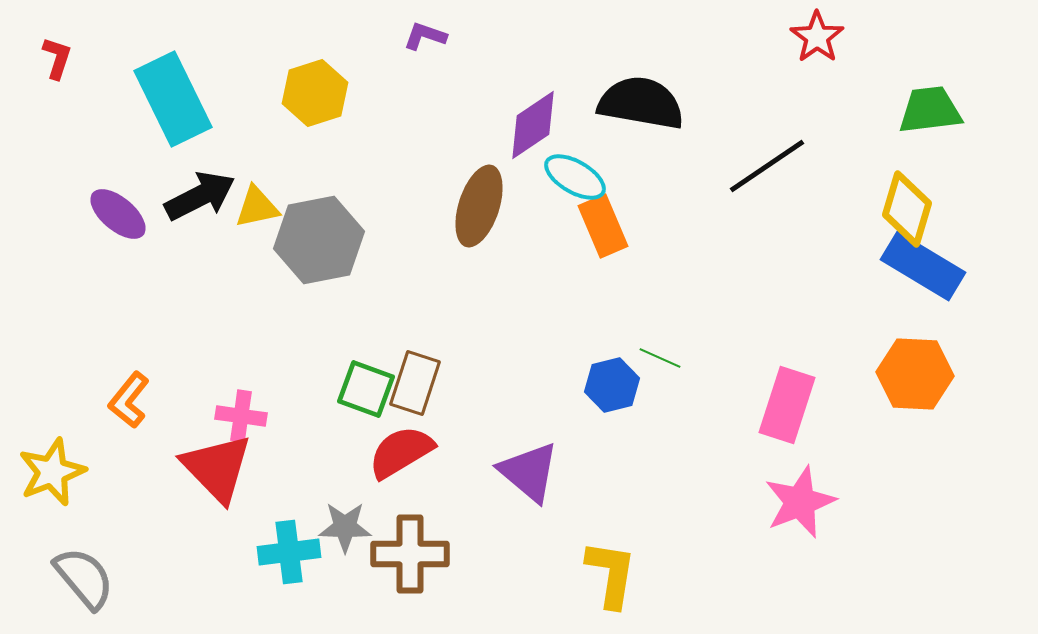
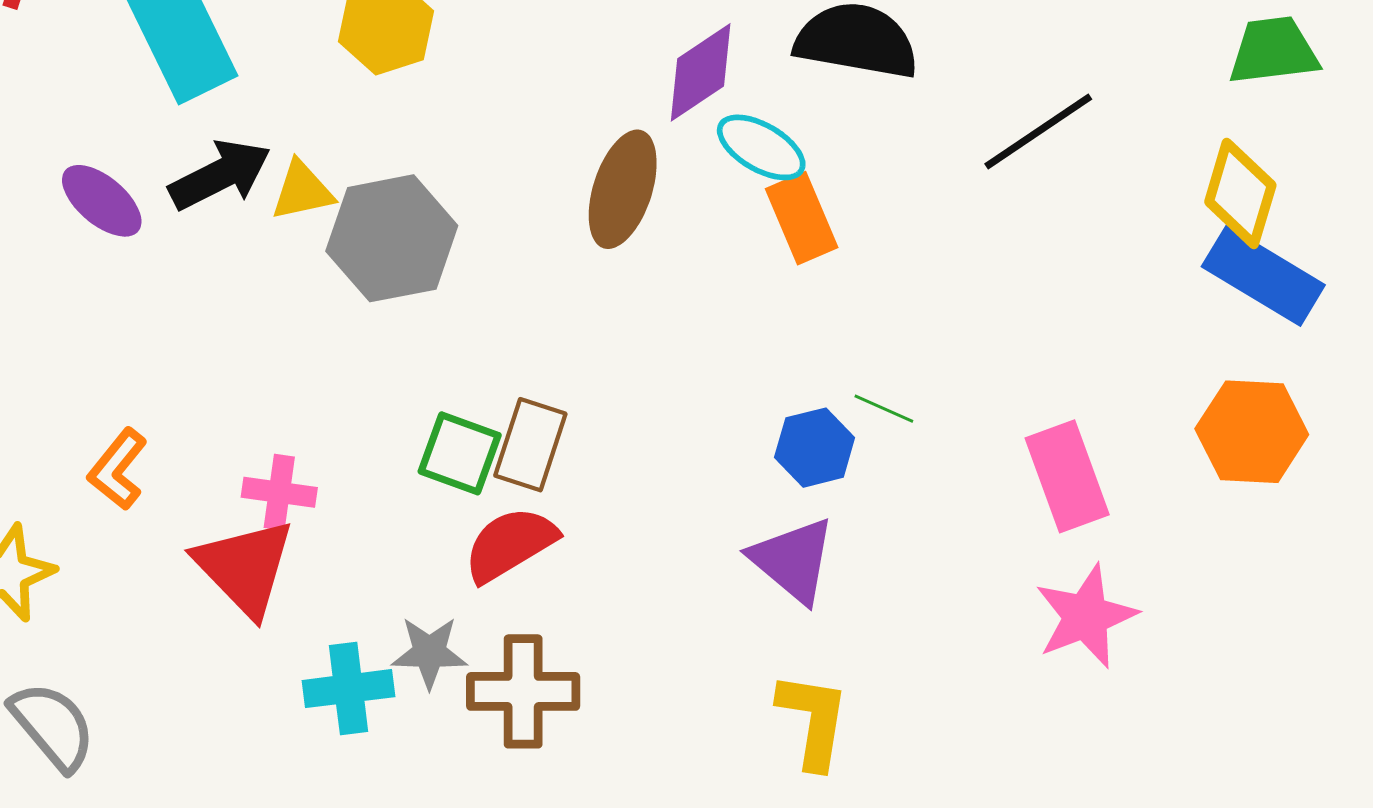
pink rectangle: (787, 405) -> (1067, 476), turned -38
purple triangle: (529, 472) -> (793, 560), moved

